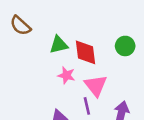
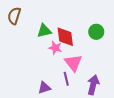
brown semicircle: (20, 26) -> (14, 16), turned 66
pink star: (66, 75) -> (55, 48), moved

